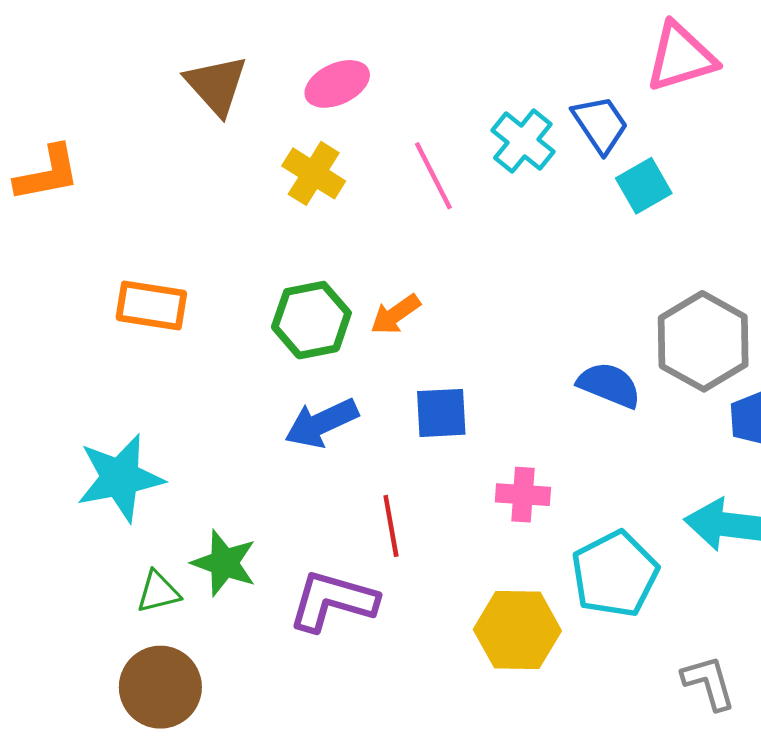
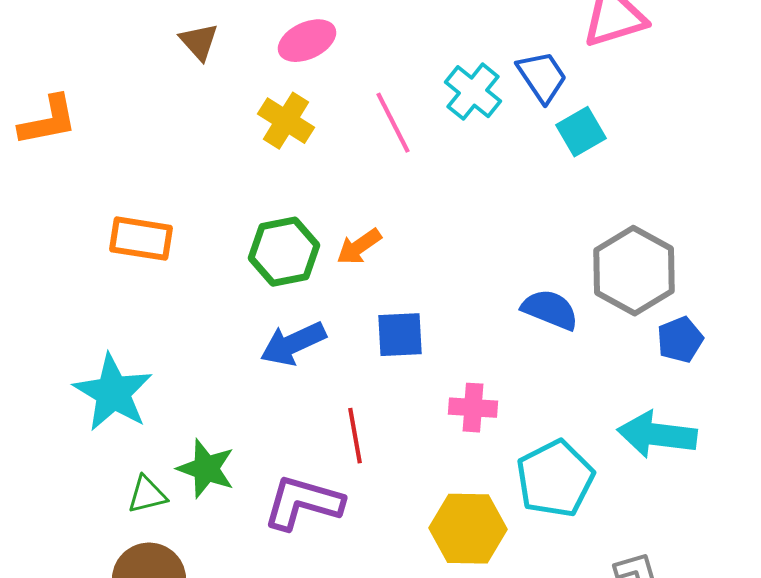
brown triangle: (216, 85) -> (199, 42), size x0.7
cyan star: (120, 478) -> (113, 393), turned -30

